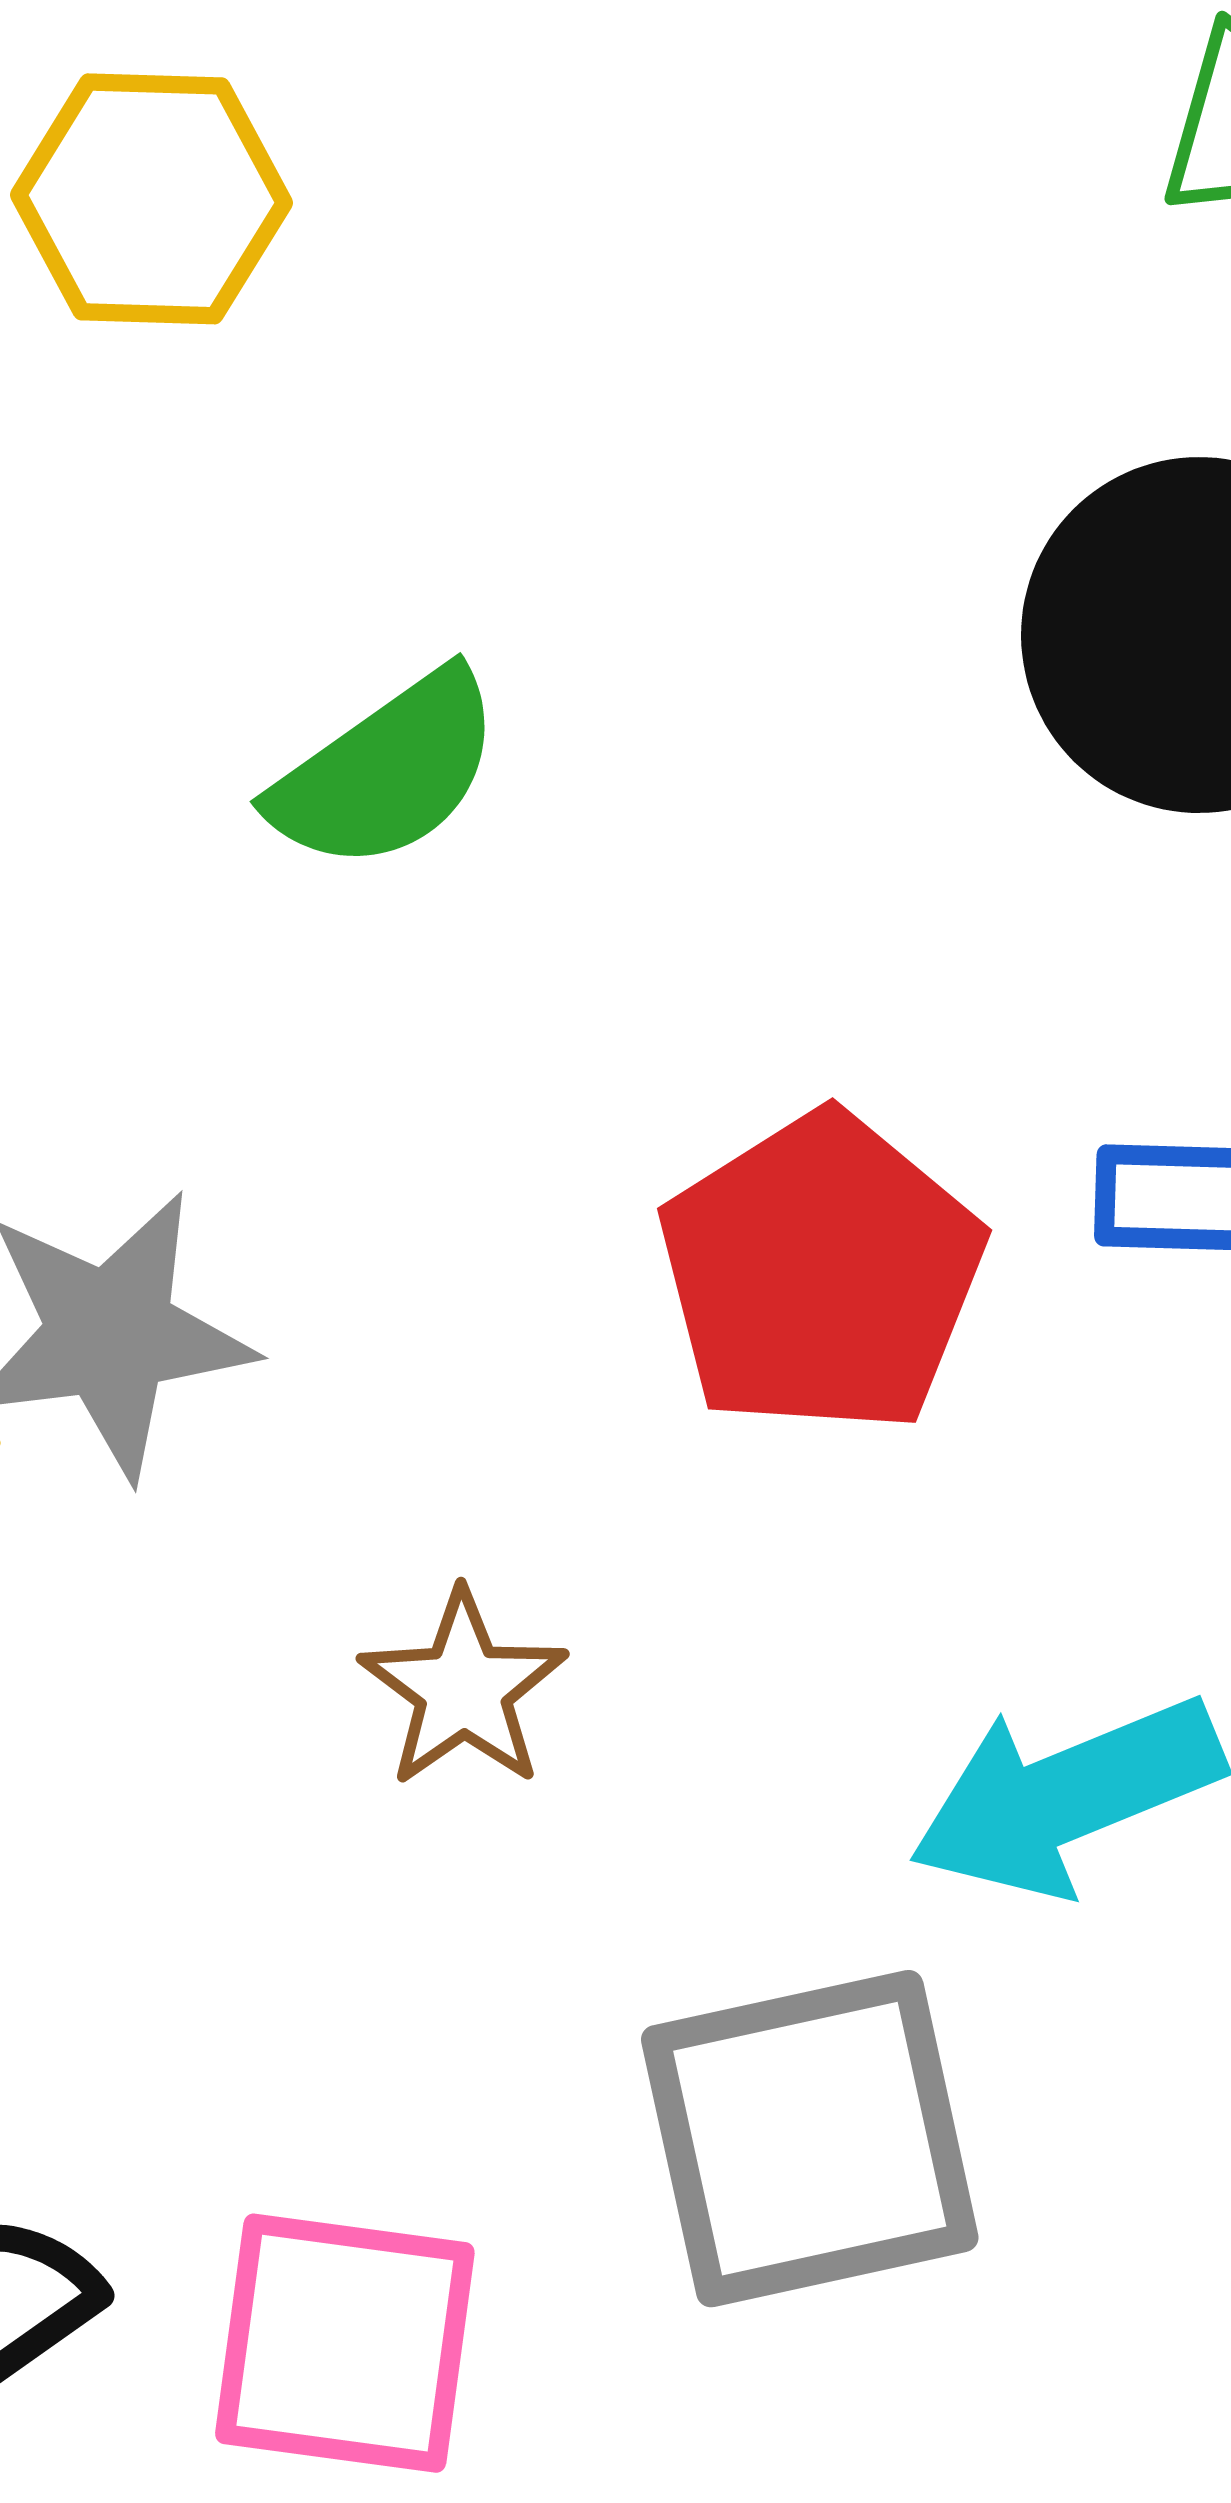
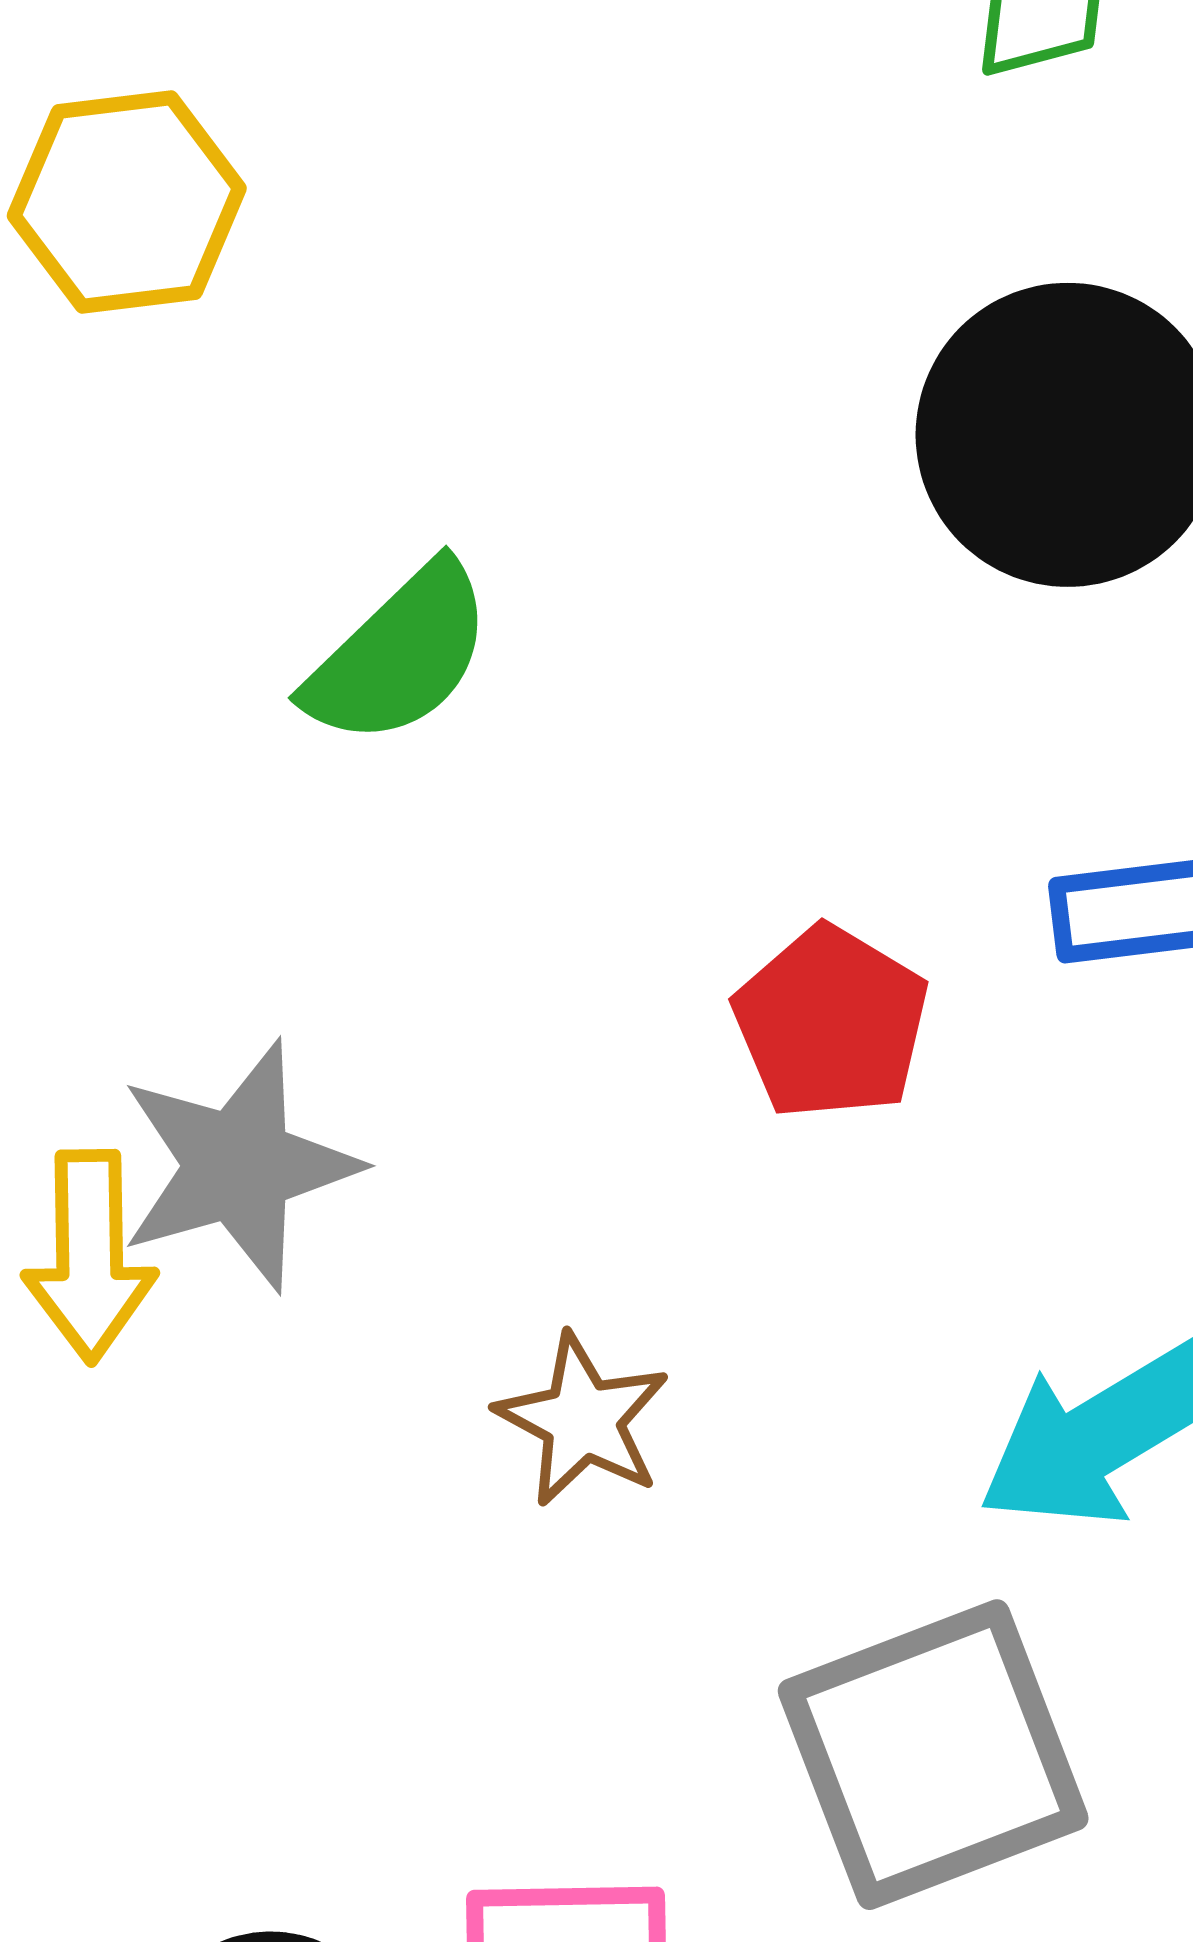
red pentagon: (821, 1273) -> (831, 1023), size x0.7

